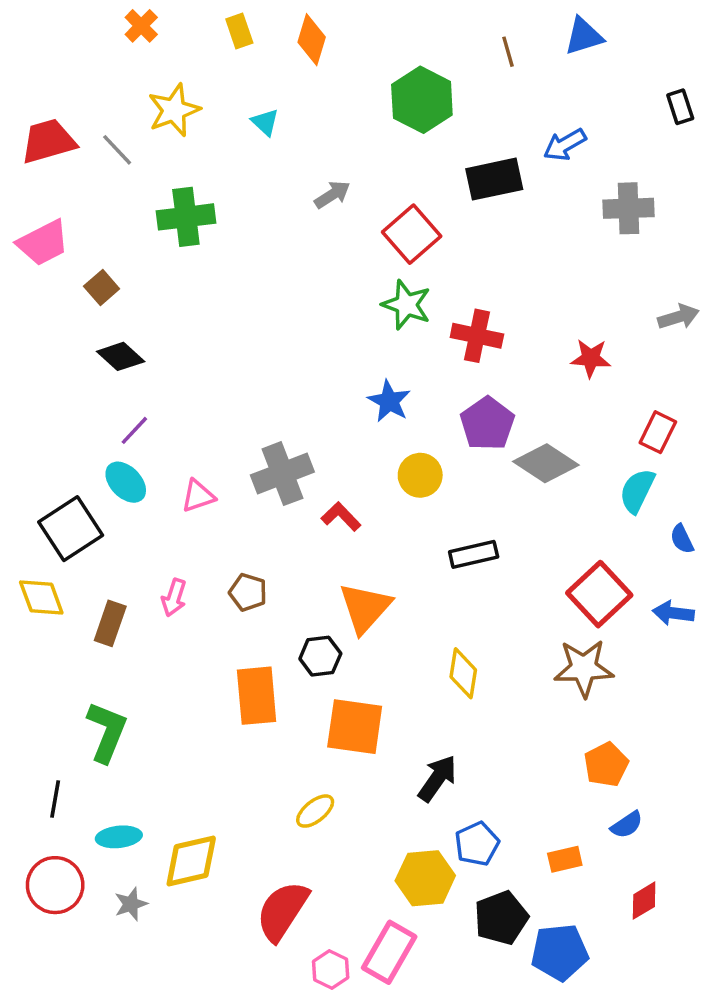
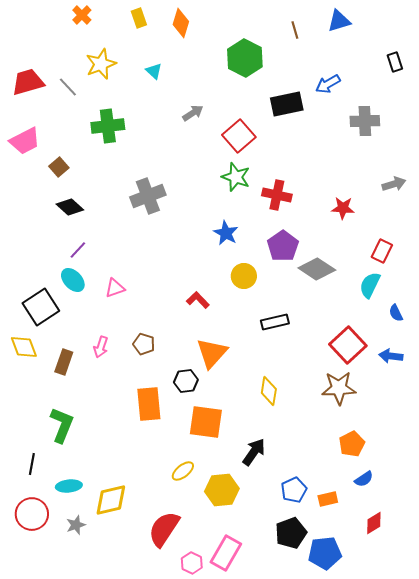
gray cross: (282, 474) -> (148, 196), moved
blue pentagon: (477, 844) -> (294, 490), moved
yellow hexagon: (425, 878) -> (222, 490), moved

